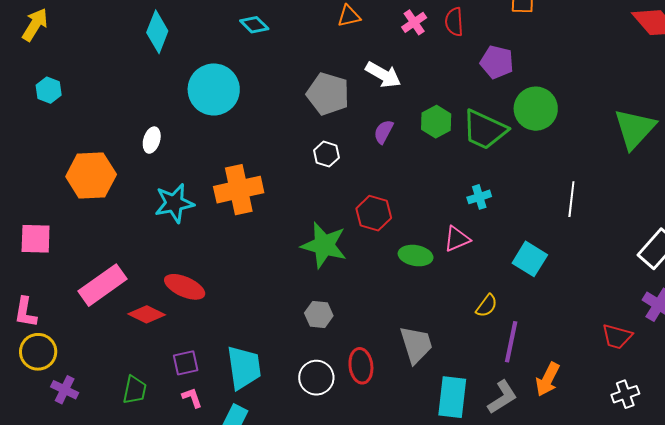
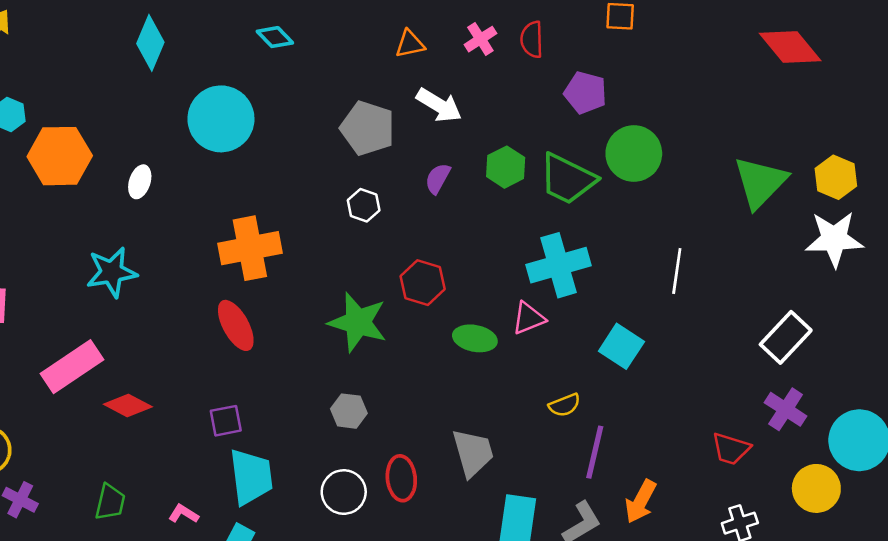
orange triangle: (349, 16) -> (410, 44), moved
orange hexagon: (91, 175) -> (60, 156), moved
cyan cross: (479, 197) -> (559, 265), size x2.0
cyan star: (174, 203) -> (112, 272), moved
red ellipse: (185, 287) -> (236, 325), moved, turned 36
yellow semicircle: (487, 306) -> (565, 405), turned 30
purple square: (186, 363) -> (226, 421), moved
pink L-shape: (192, 398) -> (184, 514), turned -40

